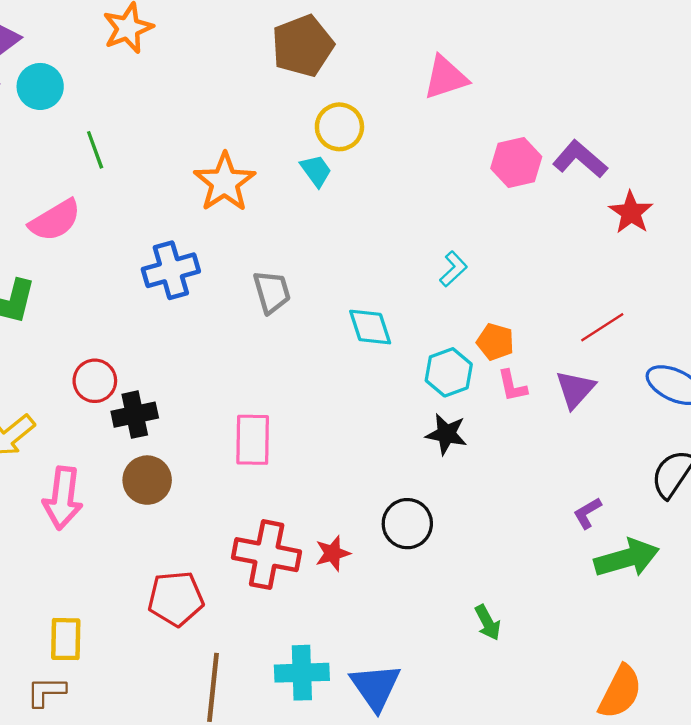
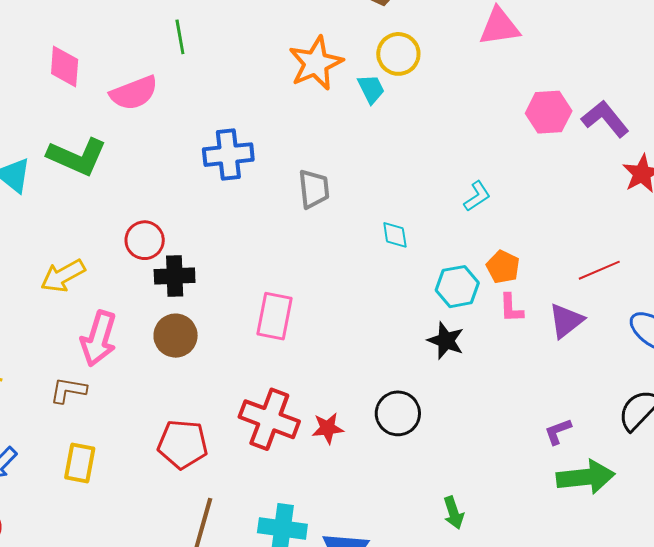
orange star: (225, 182) -> (316, 63), moved
cyan diamond: (370, 327) -> (395, 235), size x0.7
brown L-shape: (46, 692) -> (68, 390), moved

